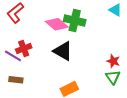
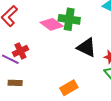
black triangle: (63, 51) -> (87, 48), moved

